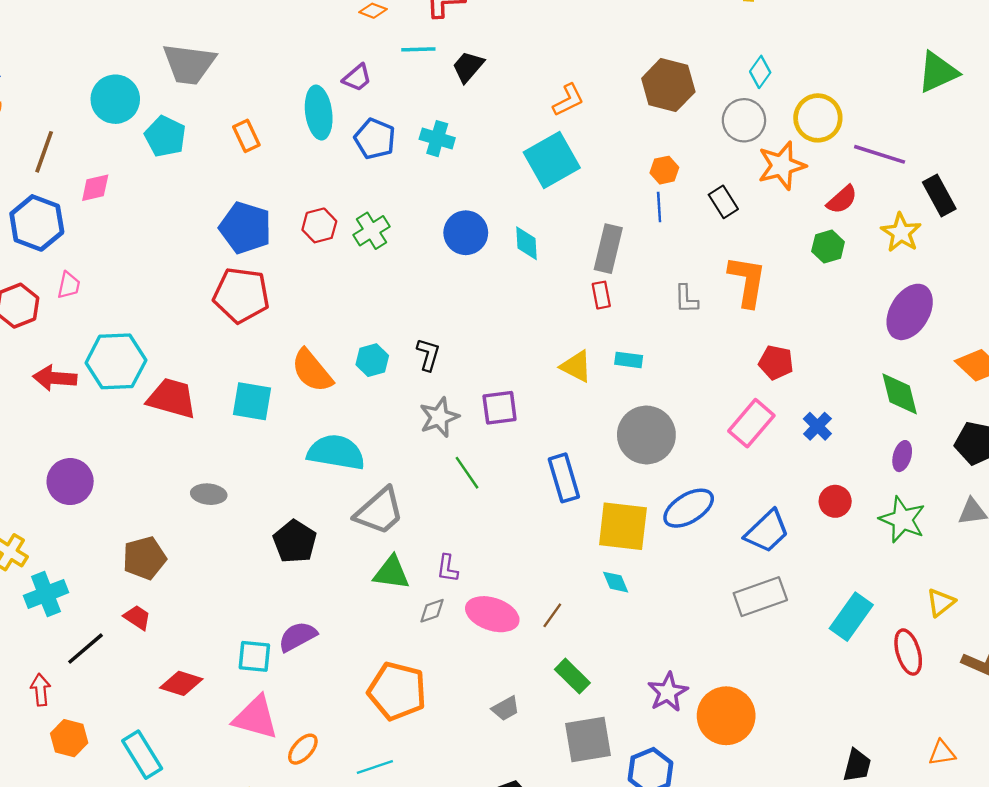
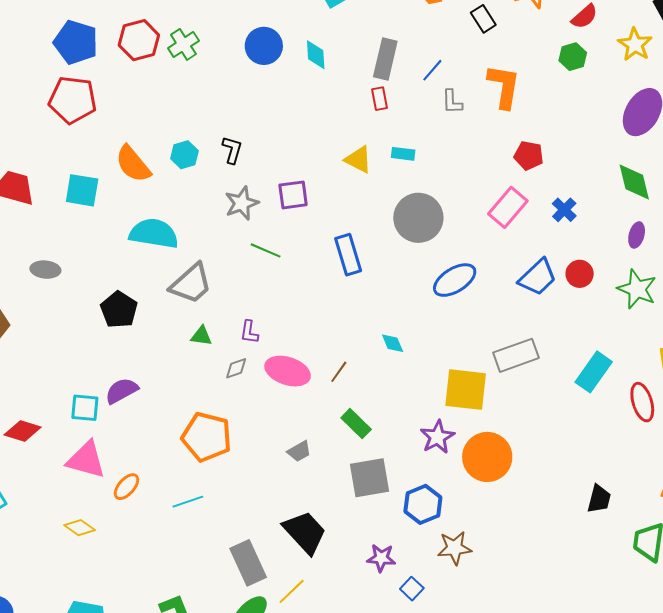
blue line: (659, 207) -> (432, 70), moved, turned 45
red hexagon: (319, 225) -> (139, 40), size x1.4
green line: (467, 473) -> (266, 250), turned -32
yellow square: (623, 526) -> (466, 390), moved
blue trapezoid: (767, 531) -> (538, 277), moved
green triangle: (391, 573) -> (201, 336), size x0.7

